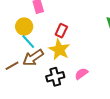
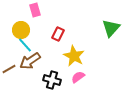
yellow star: (59, 50) -> (74, 56), moved
black cross: (55, 77) -> (52, 80), turned 30

